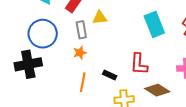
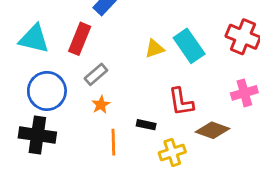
yellow triangle: (100, 18) -> (155, 49), moved
gray rectangle: (81, 30) -> (96, 74), turned 72
black cross: (28, 64) -> (37, 135), turned 32

